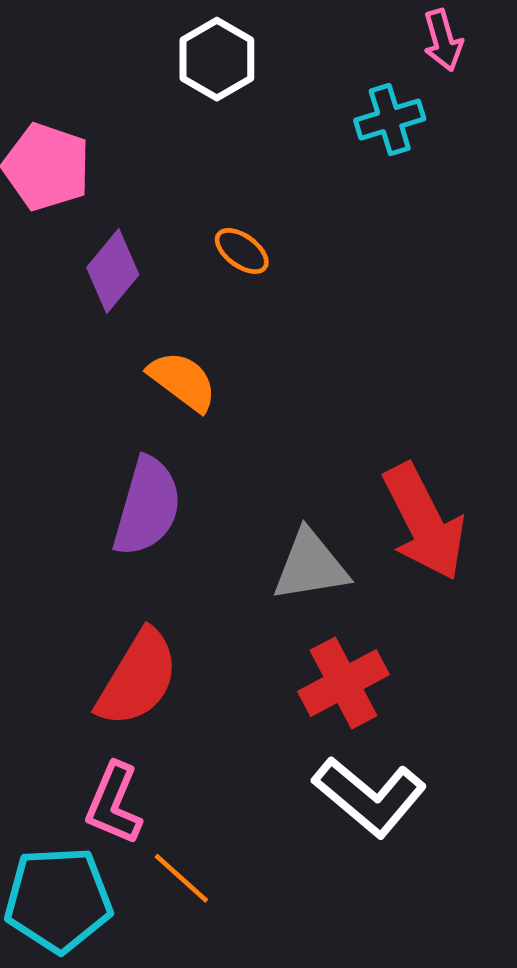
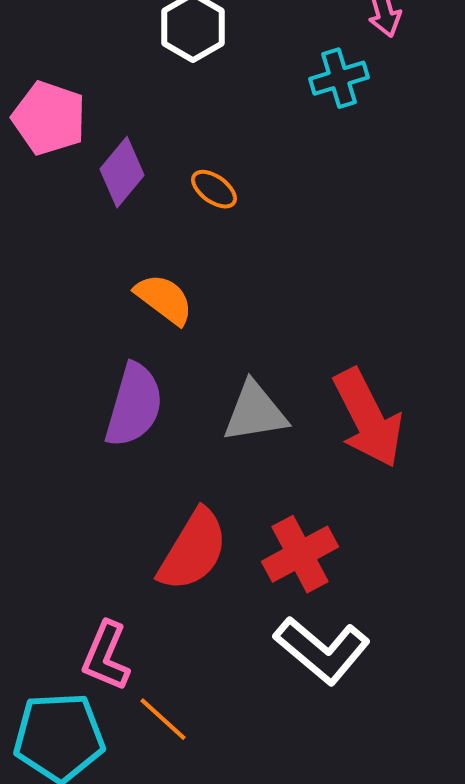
purple diamond: (113, 271) -> (122, 172), moved
gray triangle: (310, 566) -> (255, 412), moved
red semicircle: (138, 678) -> (193, 550), moved

